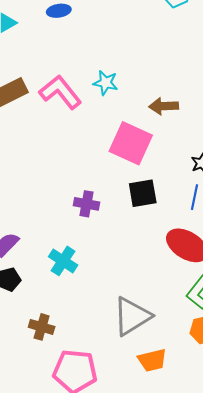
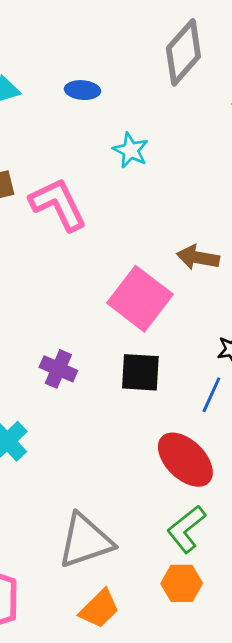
cyan star: (106, 83) -> (131, 150), moved
orange trapezoid: (152, 360) -> (99, 609), turned -44

